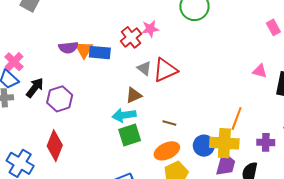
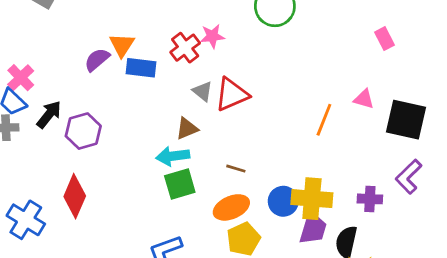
purple semicircle: (68, 48) -> (97, 60), turned 144
orange triangle: (84, 50) -> (122, 45), moved
orange line: (237, 118) -> (324, 120), moved

